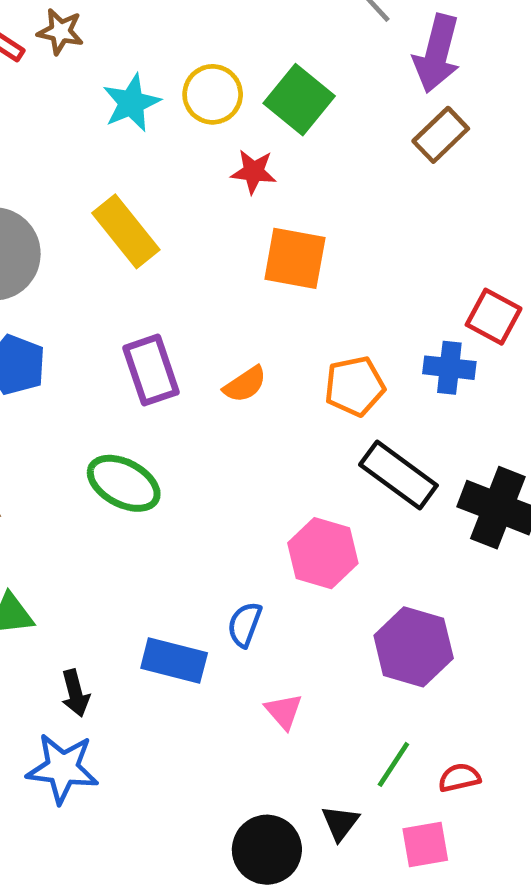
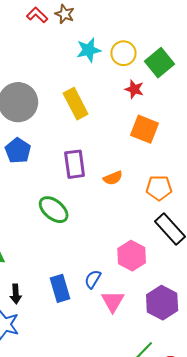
blue rectangle: (174, 660) -> (60, 288), turned 48
pink triangle: (284, 711) -> (113, 301), moved, size x1.4

